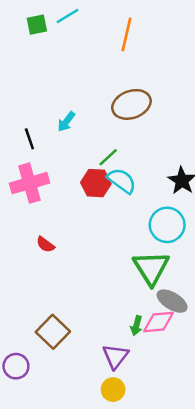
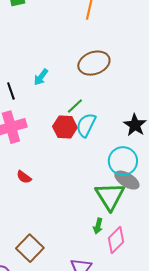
cyan semicircle: (122, 181) -> (86, 125), turned -100
gray ellipse: (172, 301) -> (127, 180), moved
pink diamond: (159, 322) -> (116, 240), turned -40
green arrow: (136, 326) -> (98, 226), moved

